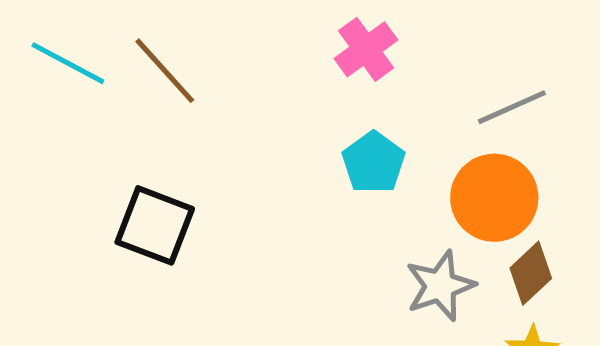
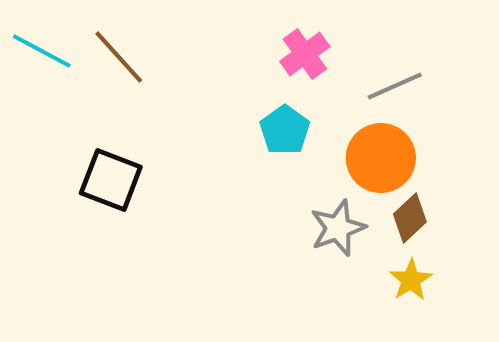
pink cross: (366, 49) -> (305, 54), moved

